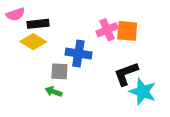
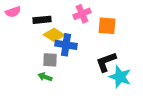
black rectangle: (38, 24) -> (42, 20), moved
pink cross: (107, 30) -> (82, 14), moved
yellow diamond: (33, 42) -> (54, 35), moved

